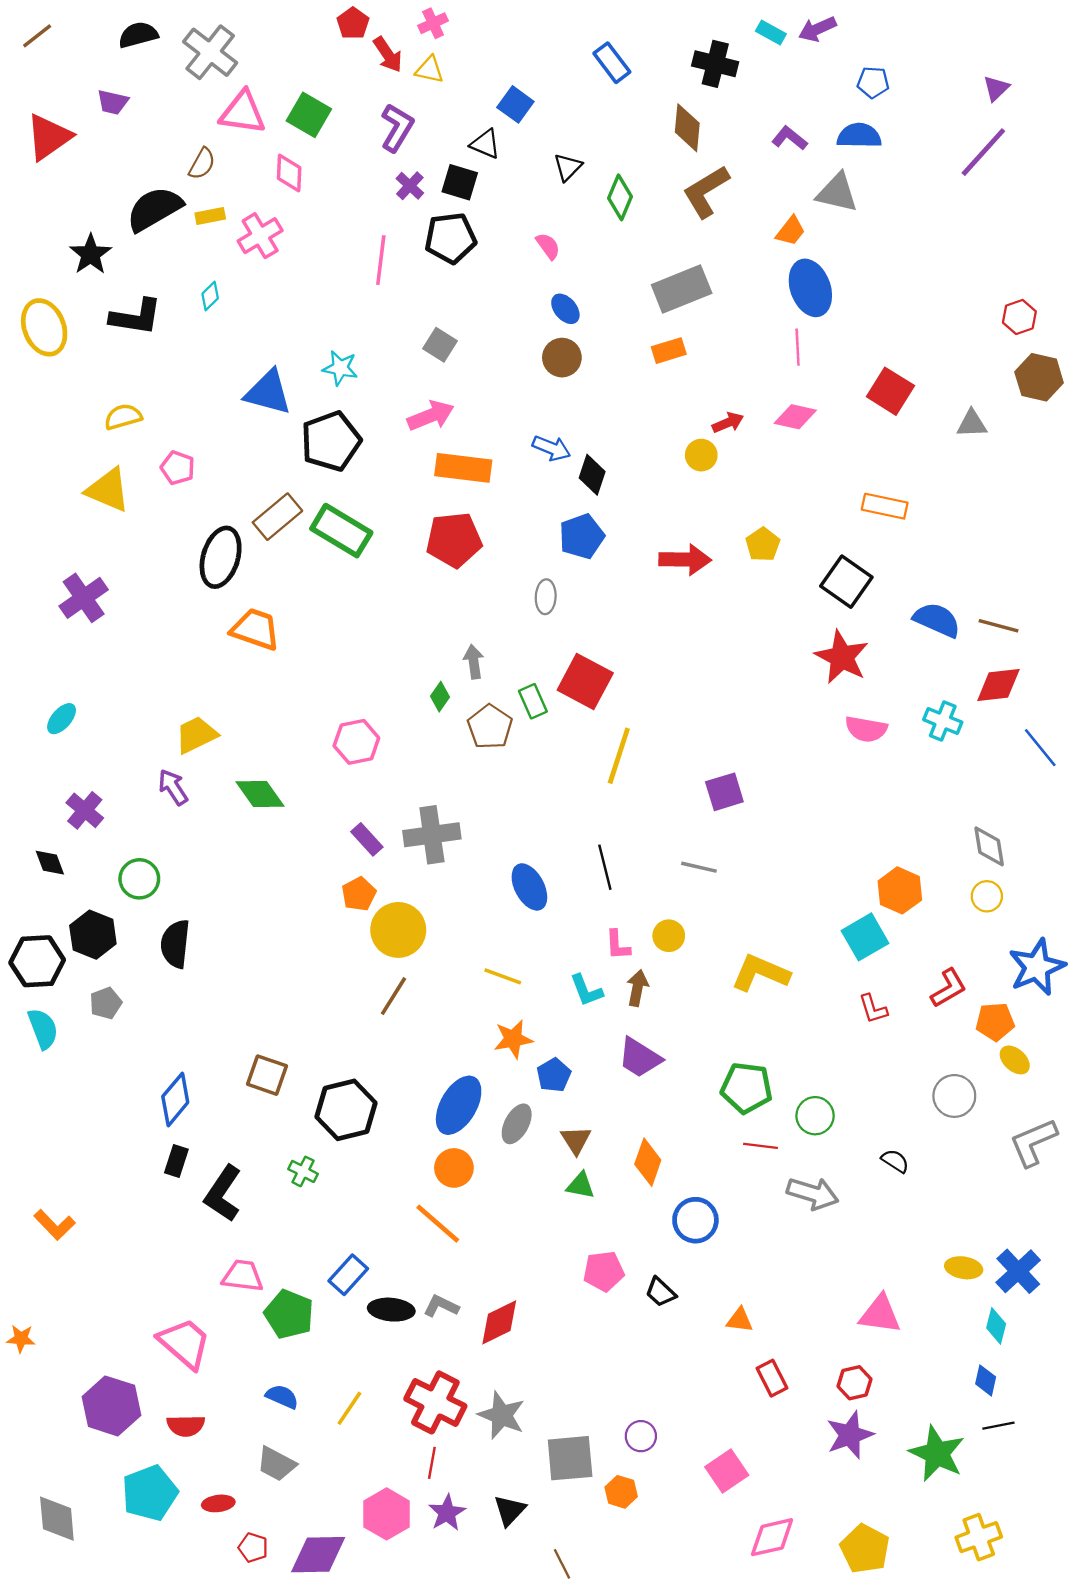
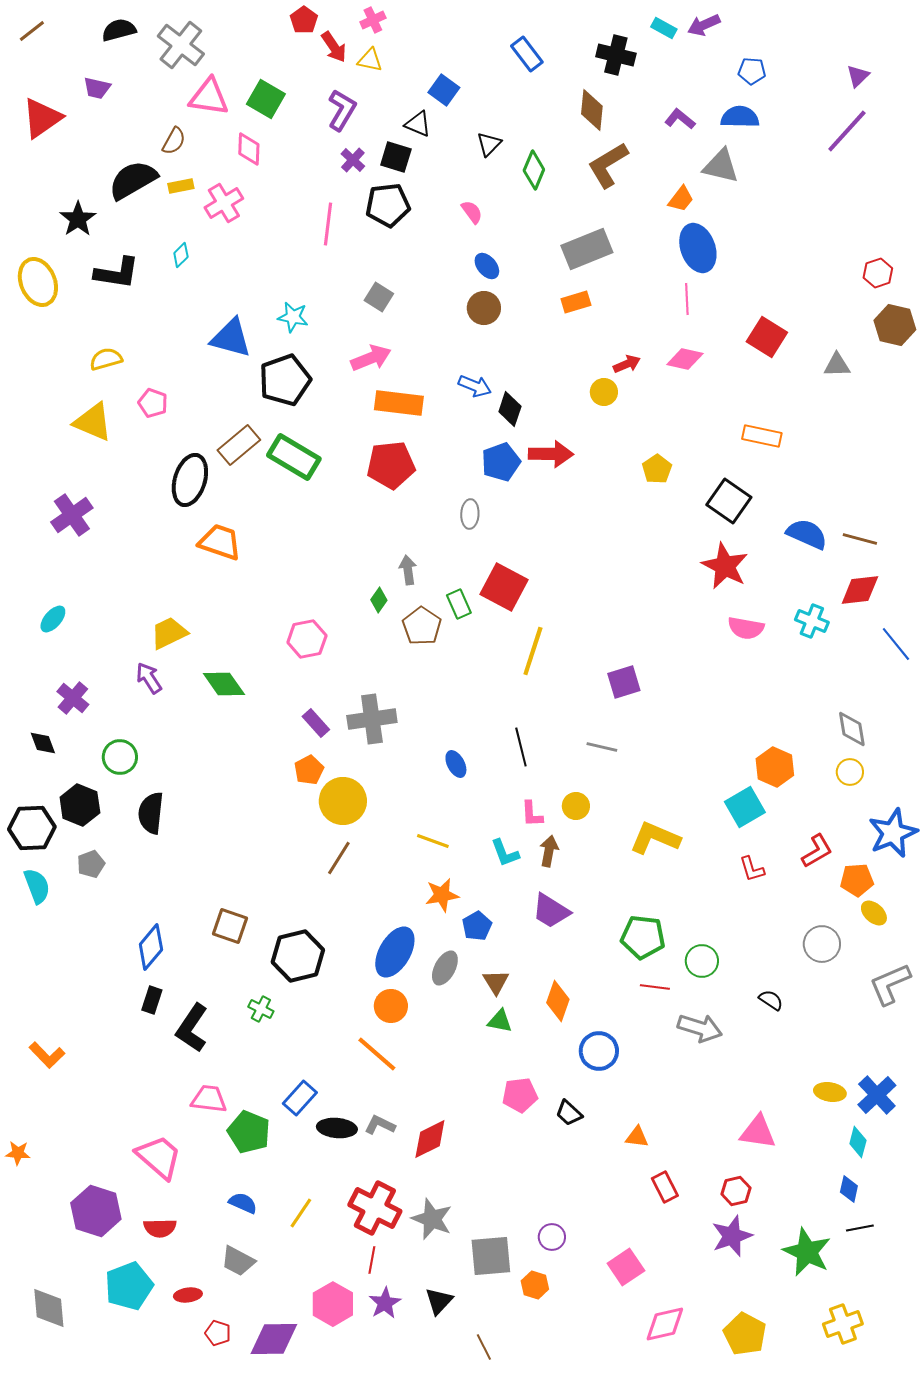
red arrow: (685, 560) -> (551, 454), moved
blue ellipse: (529, 887) -> (456, 764), size x0.7

